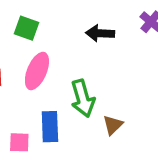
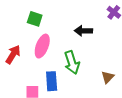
black arrow: (100, 33) -> (83, 31), moved
brown triangle: (113, 125) -> (108, 77), moved

